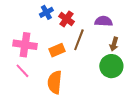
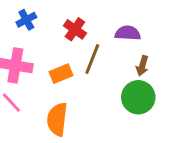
blue cross: (46, 12) -> (26, 20), moved

